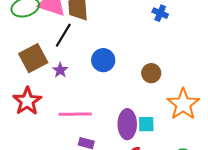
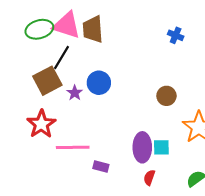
black line: (63, 35) -> (62, 58), moved
blue circle: (103, 60) -> (99, 83), moved
pink line: (75, 114) -> (73, 147), moved

